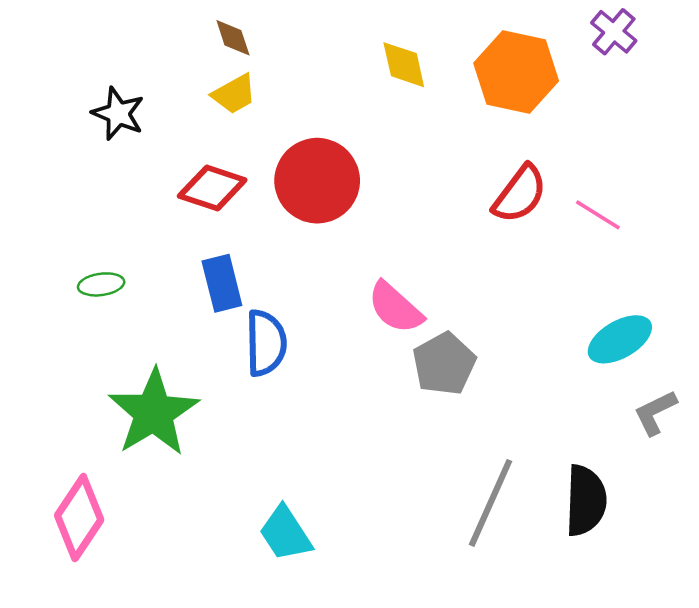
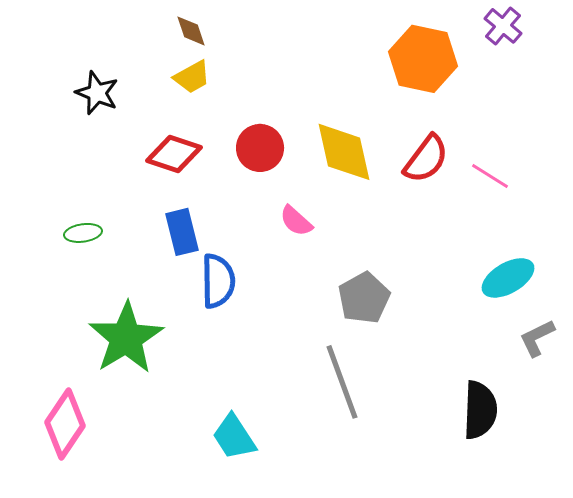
yellow diamond: (404, 65) -> (344, 152), moved, size x1.5
red circle: (317, 181) -> (260, 148), size x0.7
pink semicircle: (395, 308) -> (296, 221), moved, size x0.7
gray line: (490, 503) -> (342, 382), moved, turned -44

